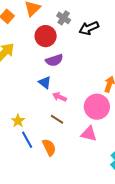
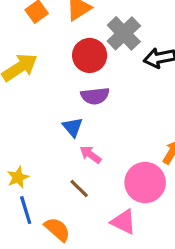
gray cross: (64, 18) -> (124, 33), size x1.5
orange semicircle: (49, 147) -> (57, 229), turned -36

